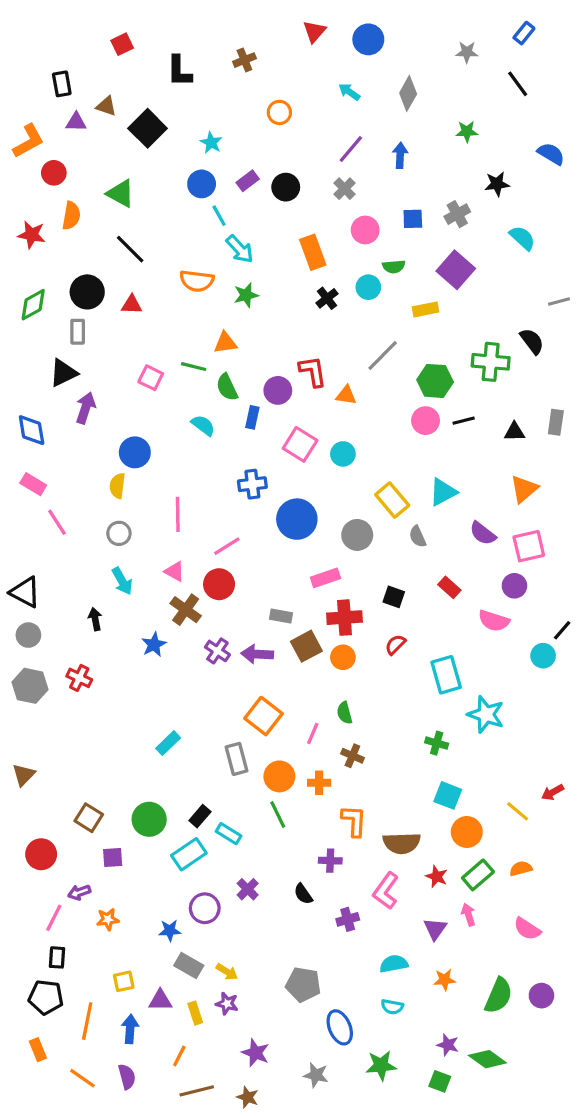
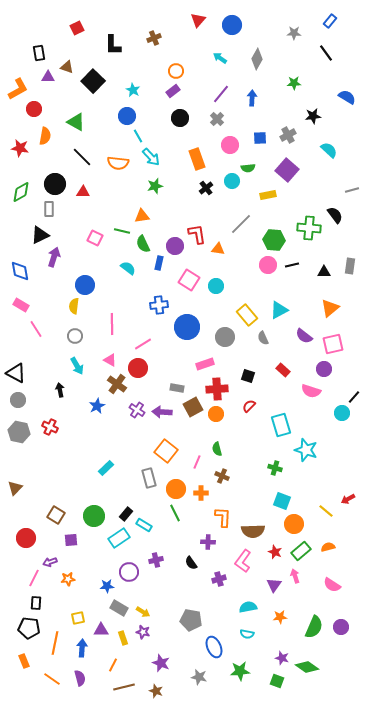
purple rectangle: (248, 181) -> (173, 91), moved
orange semicircle: (197, 281) -> (118, 163), moved
purple cross: (248, 889) -> (156, 560), turned 32

